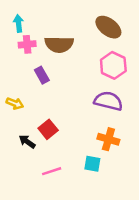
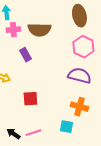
brown ellipse: (108, 27) -> (79, 16), turned 40
red square: (48, 129) -> (30, 99), turned 35
black arrow: (27, 142) -> (13, 134), moved

